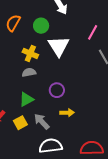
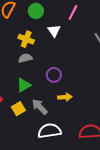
pink line: (93, 32) -> (73, 12), moved
white triangle: (59, 46) -> (54, 31), size x0.6

